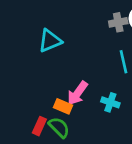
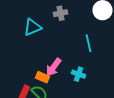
gray cross: (118, 22) -> (60, 13), moved

